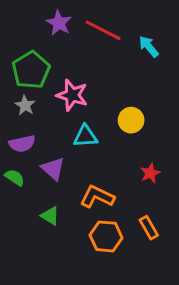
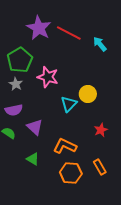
purple star: (59, 23) -> (39, 28), size x1.4
cyan triangle: (85, 136) -> (69, 104), moved, turned -42

